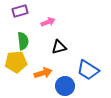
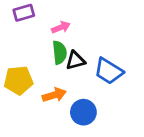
green semicircle: (23, 41) -> (60, 53), moved
blue trapezoid: (88, 70) -> (109, 71), moved

